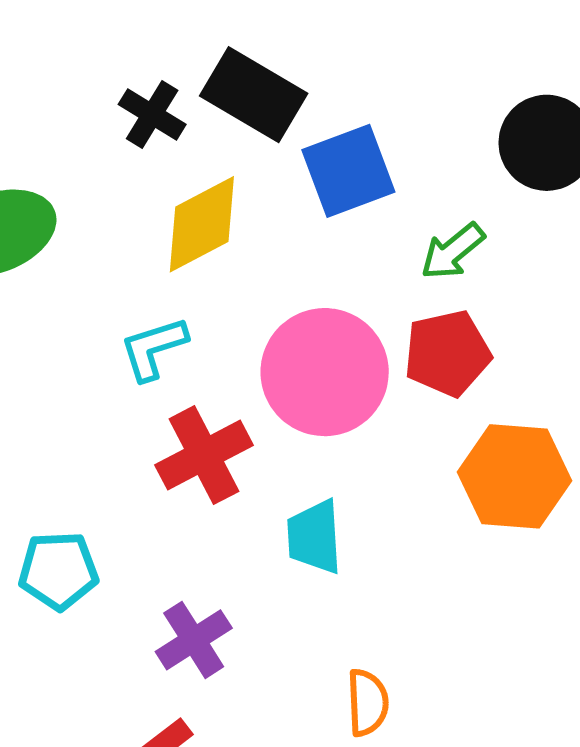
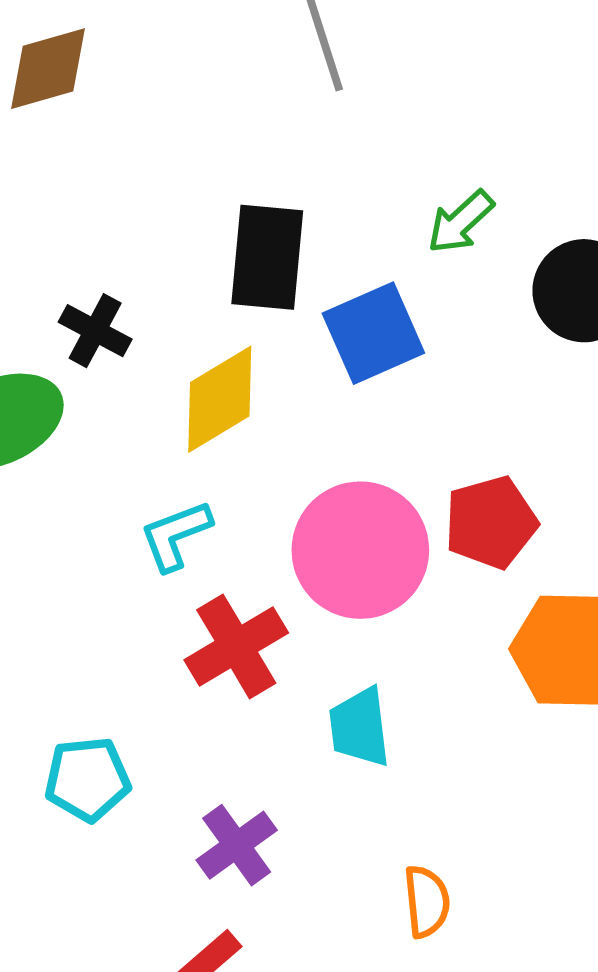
black rectangle: (254, 95) -> (267, 257), turned 68
black cross: (152, 114) -> (95, 331), moved
green arrow: (453, 251) -> (460, 222), moved

